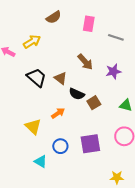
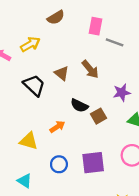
gray line: (116, 37) -> (115, 42), moved
purple star: (113, 71) -> (122, 93), moved
brown triangle: (60, 78) -> (62, 73), moved
yellow triangle: (33, 127) -> (29, 141), turned -30
cyan triangle: (41, 161) -> (25, 181), moved

